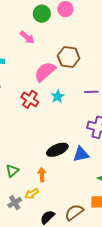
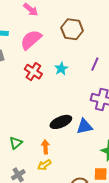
pink semicircle: (45, 72) -> (31, 40), moved
purple line: (91, 92) -> (95, 64), turned -64
yellow arrow: (32, 194) -> (44, 165), moved

